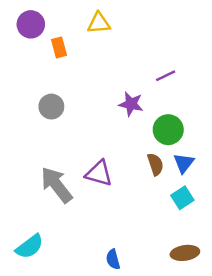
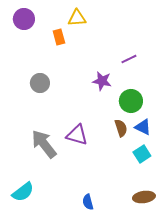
orange rectangle: (59, 47) -> (59, 37), moved
blue triangle: (184, 163) -> (143, 127), turned -42

